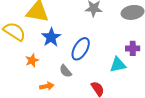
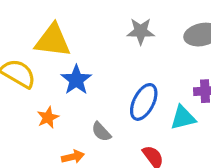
blue ellipse: (81, 49) -> (144, 102), moved

